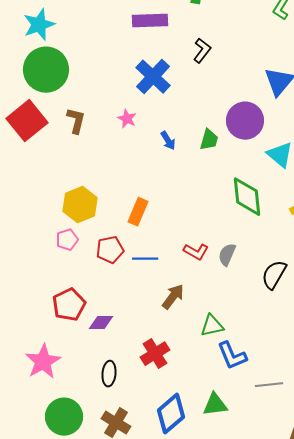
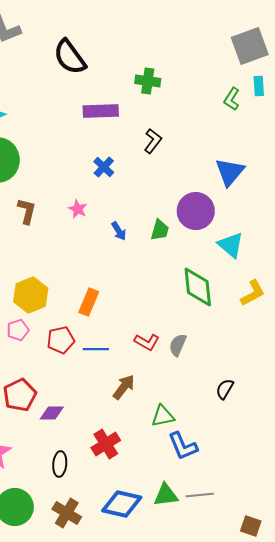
blue cross: (153, 77) -> (104, 167), size x0.6
black semicircle: (274, 275) -> (225, 389), moved, size x0.7
gray line: (269, 385) -> (200, 495), moved
blue diamond: (171, 414) -> (122, 504), turned 54

